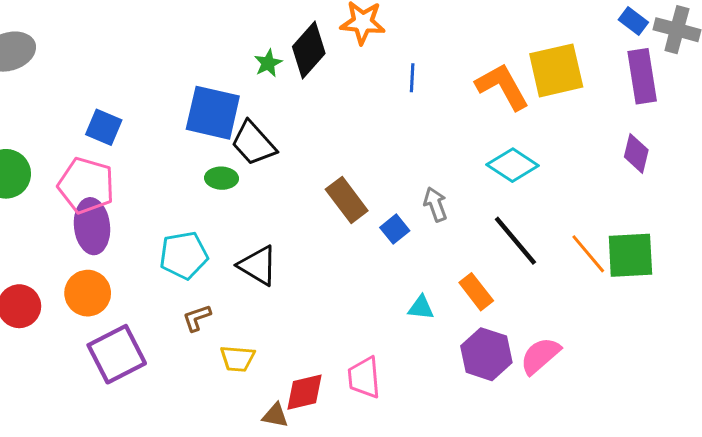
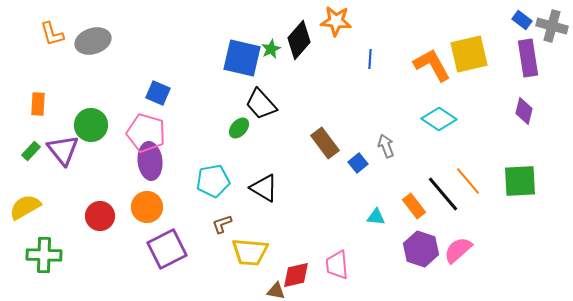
blue square: (213, 113) -> (242, 58), moved
green ellipse: (222, 178) -> (239, 128), turned -50
black line: (515, 241) -> (443, 194), moved
orange line: (588, 254) -> (468, 181), moved
yellow trapezoid: (238, 359) -> (250, 252), size x1.5

